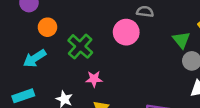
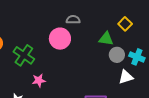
green triangle: (181, 40) -> (106, 39), turned -35

